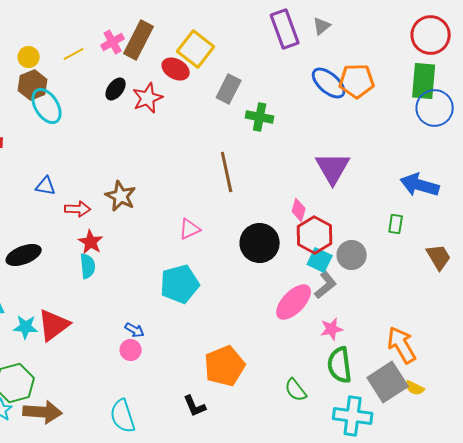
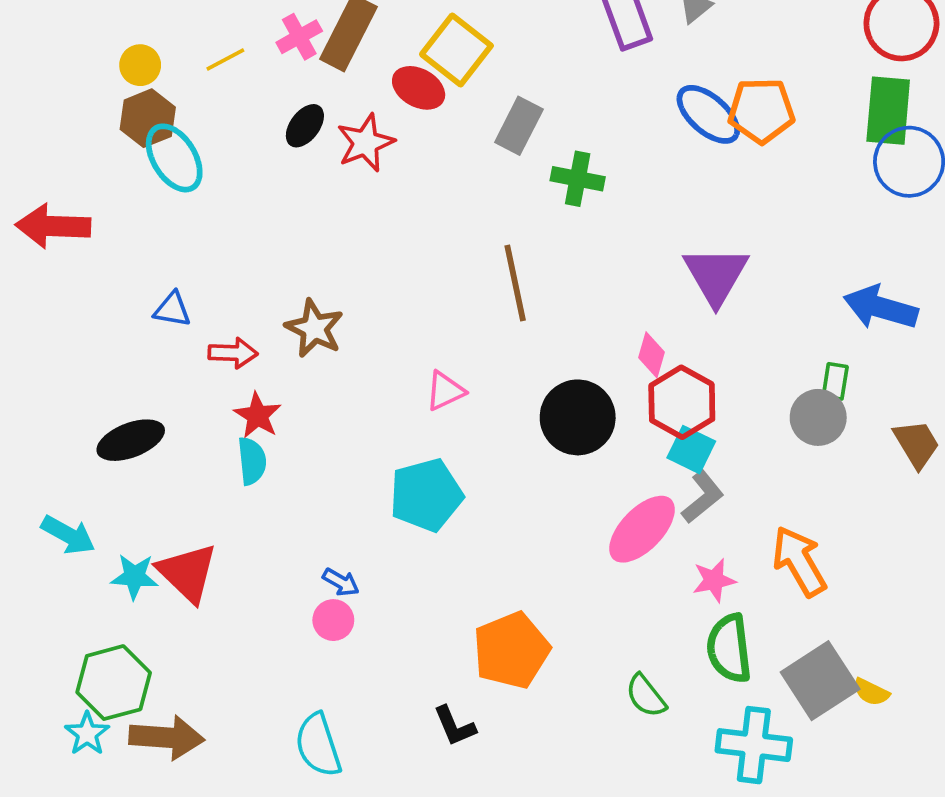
gray circle: (352, 255) -> (818, 417), moved
red triangle: (54, 325) -> (187, 573), turned -39
orange arrow: (402, 345) -> (799, 561), moved

